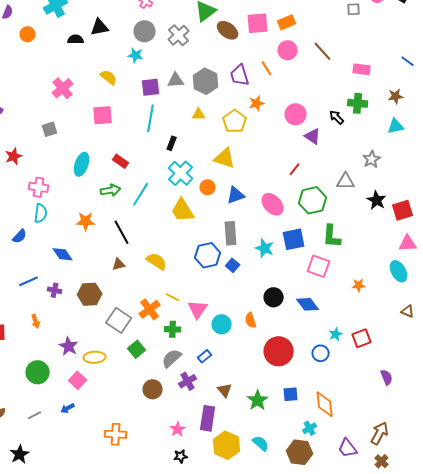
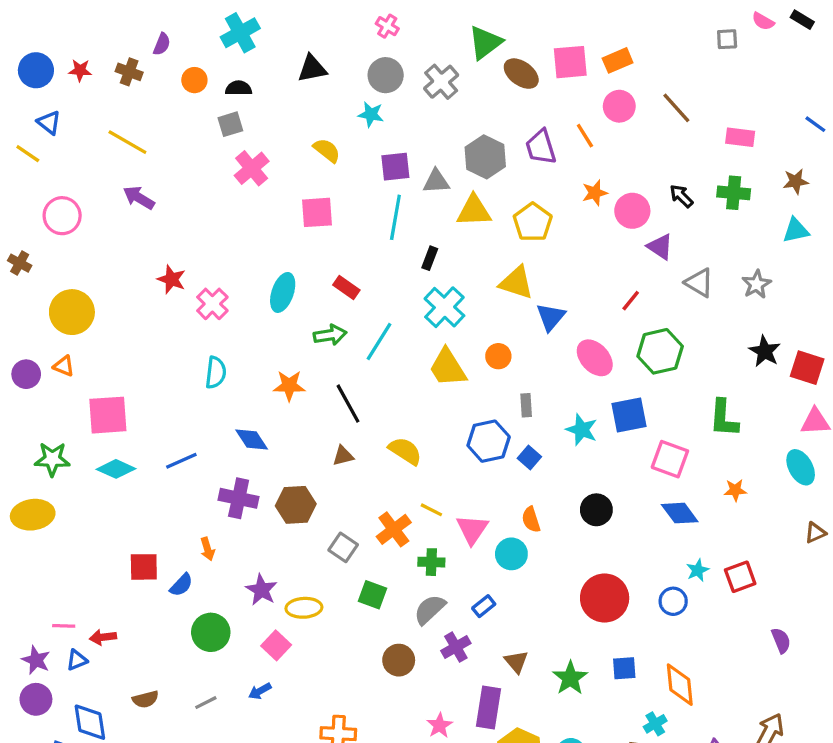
black semicircle: (76, 39) -> (239, 88), moved
gray triangle: (176, 80) -> (436, 181), moved
orange star: (257, 103) -> (595, 193), moved
yellow triangle: (199, 114) -> (474, 211), size x1.6
black arrow: (337, 117) -> (681, 196), moved
gray square: (50, 129) -> (230, 124), moved
red star: (14, 156) -> (172, 279), turned -30
gray triangle: (346, 181) -> (699, 283), moved, turned 30
pink cross: (39, 187) -> (212, 304), moved, turned 36
orange circle: (208, 187) -> (498, 356), moved
blue triangle: (236, 195) -> (551, 317), moved, turned -30
red square: (403, 210) -> (807, 368), turned 35
gray rectangle: (231, 233) -> (526, 405), size x0.6
blue semicircle: (20, 236) -> (181, 585), moved
green L-shape: (332, 236) -> (724, 418), moved
blue line: (29, 281) -> (181, 461), moved
purple cross: (55, 290) -> (239, 498), size x1.6
blue diamond: (308, 304) -> (680, 513), moved
brown triangle: (408, 311) -> (815, 533), turned -48
gray square: (119, 320) -> (343, 547), size x0.7
orange semicircle: (251, 320) -> (531, 520), moved
green square: (137, 349) -> (373, 595), turned -30

